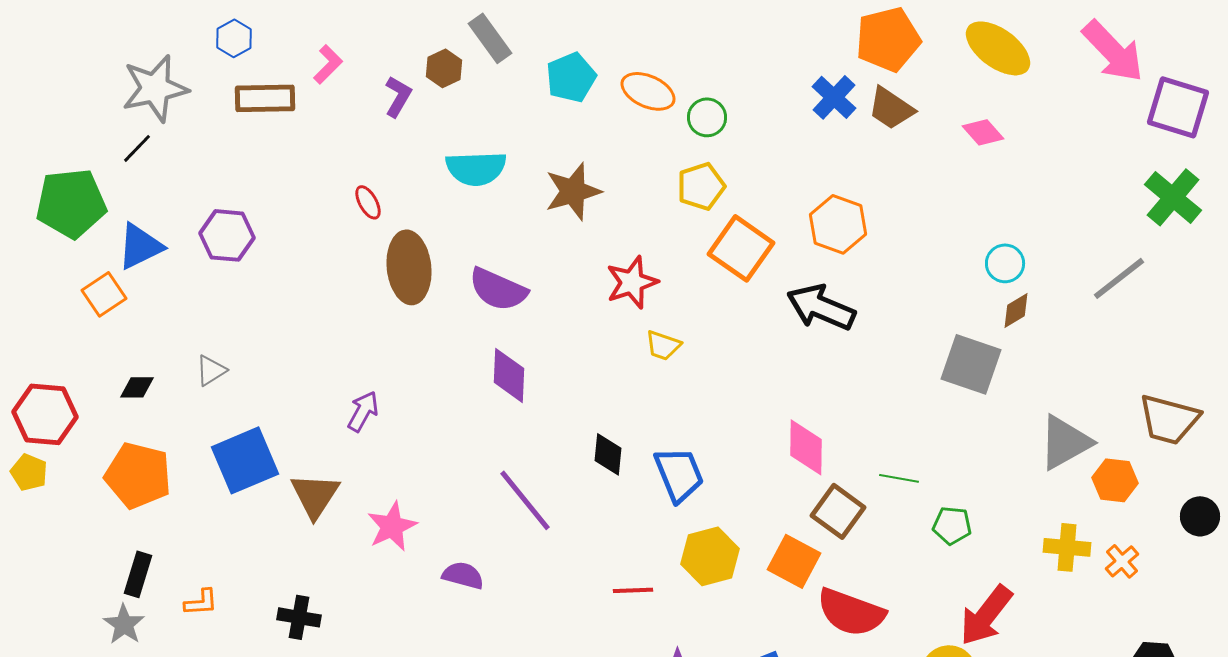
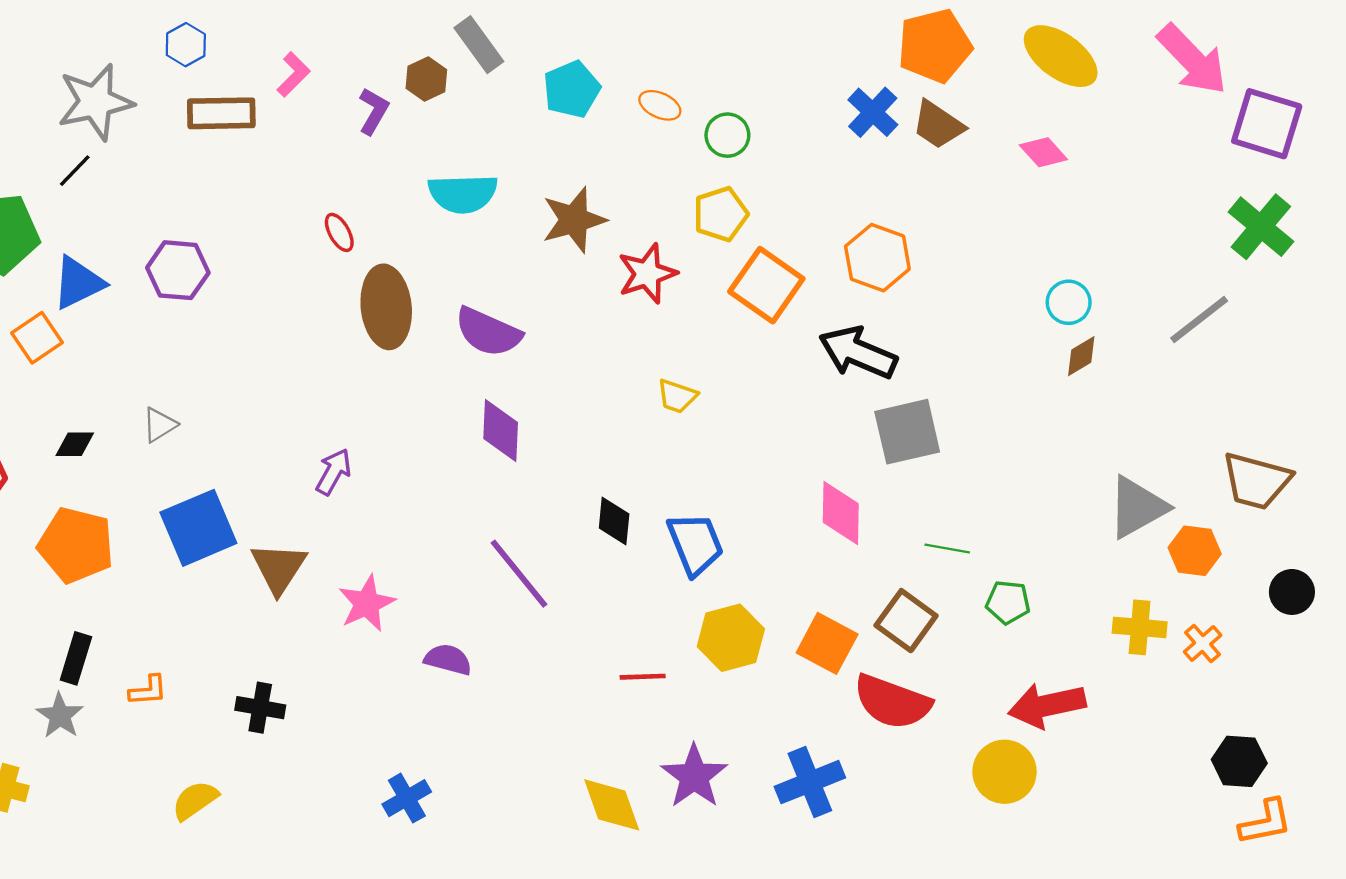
orange ellipse: (648, 91) -> (660, 105), size x0.7
red star: (632, 282) -> (647, 274), moved
gray square: (971, 364) -> (907, 432), moved, turned -32
brown square: (838, 511) -> (906, 621), moved
red arrow: (986, 615) -> (1047, 705), turned 40

